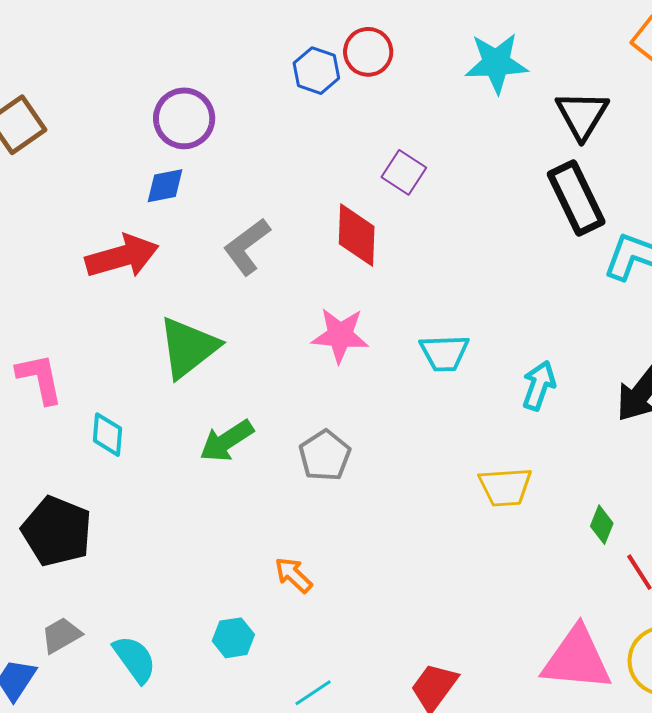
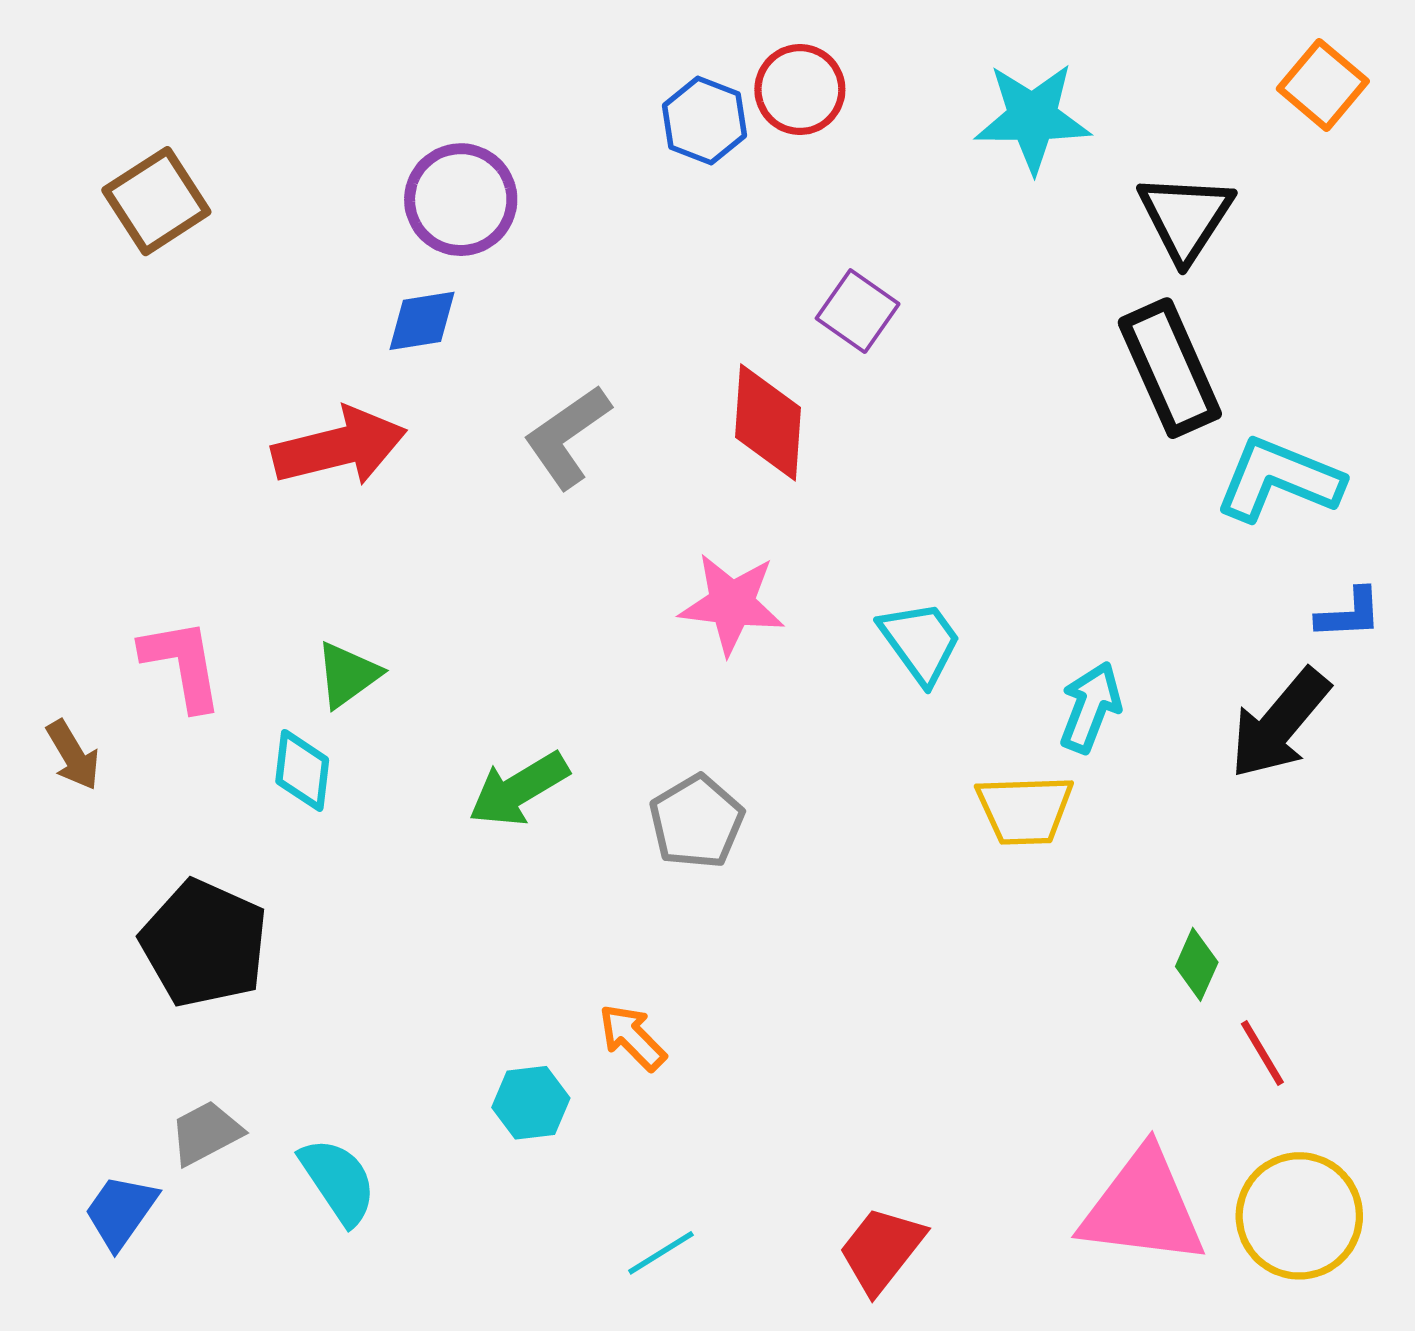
green triangle: (188, 347) -> (348, 675), moved, size x0.6
cyan trapezoid: (444, 353) -> (920, 642), turned -126
yellow trapezoid: (505, 487) -> (1025, 810), moved
cyan hexagon: (233, 638) -> (531, 1103), moved

